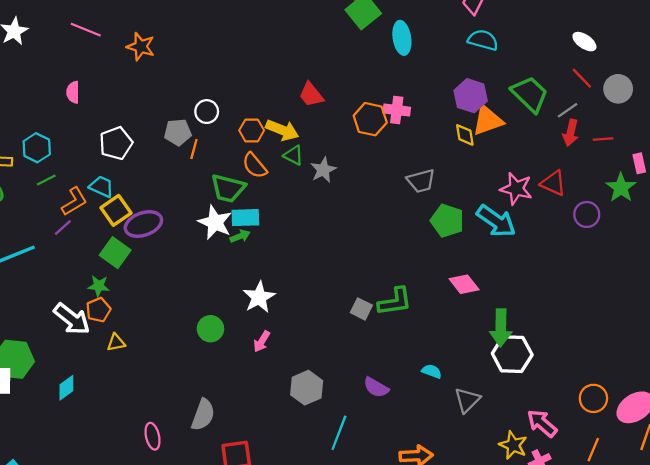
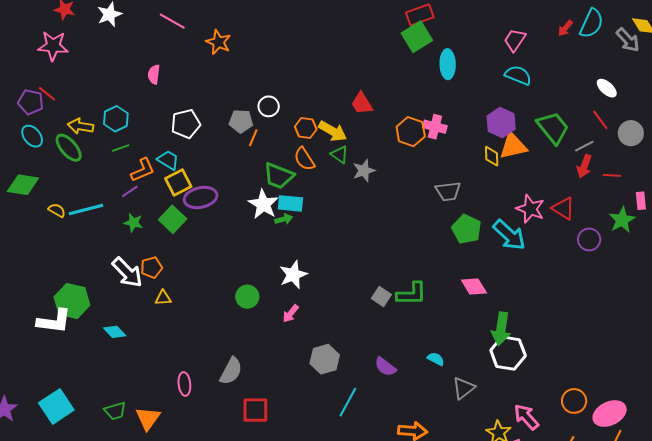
green star: (99, 286) -> (133, 223), moved
cyan diamond: (66, 388) -> (115, 332), turned 75

